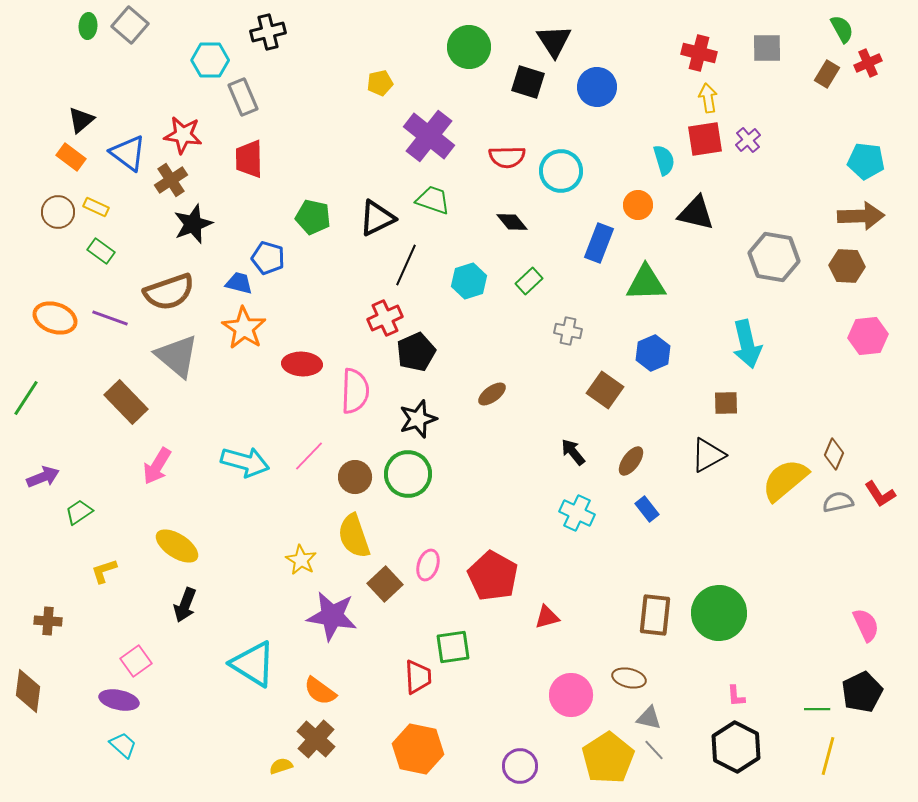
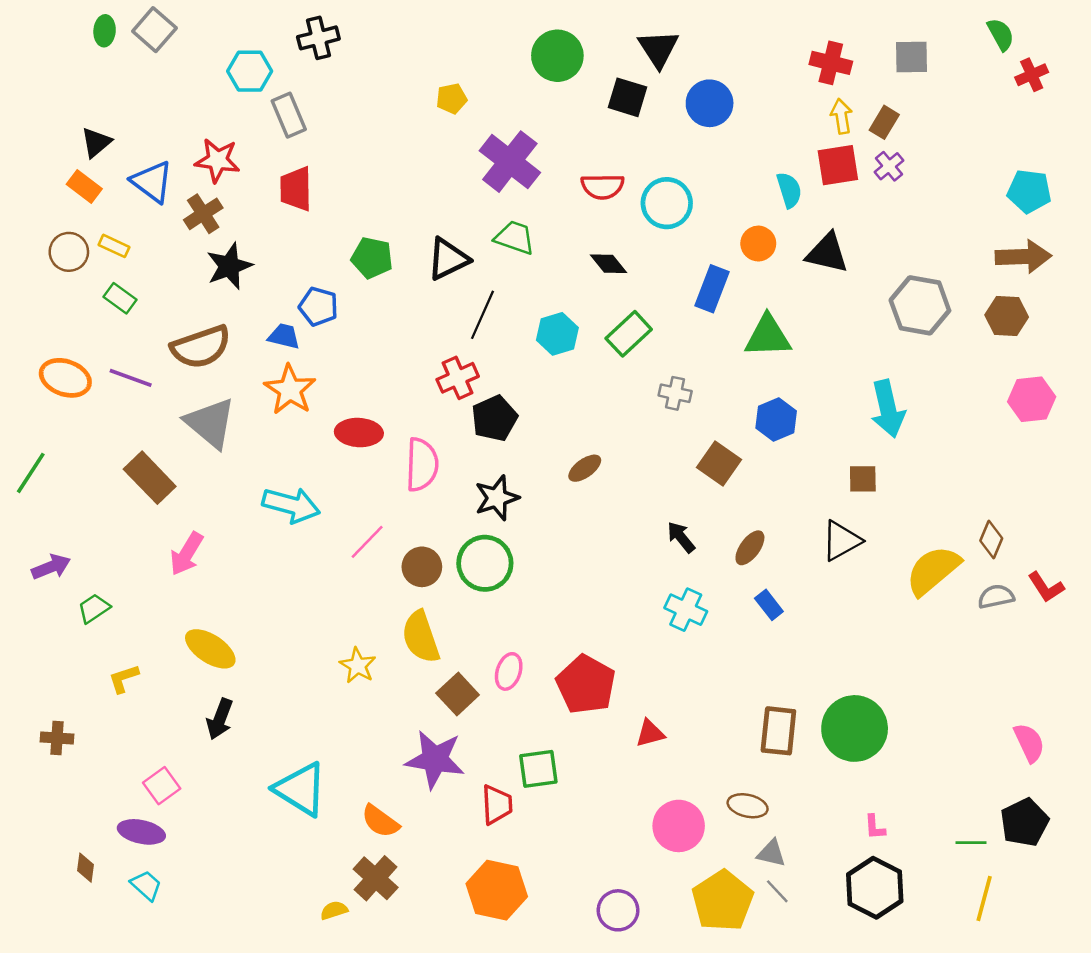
brown rectangle: (827, 74) -> (884, 122), moved
green rectangle: (529, 281) -> (629, 334), size x1.4
cyan arrow: (245, 462) -> (291, 505), moved
purple star: (332, 616) -> (435, 759), moved
brown diamond: (28, 691) -> (86, 868), moved, size x0.6

